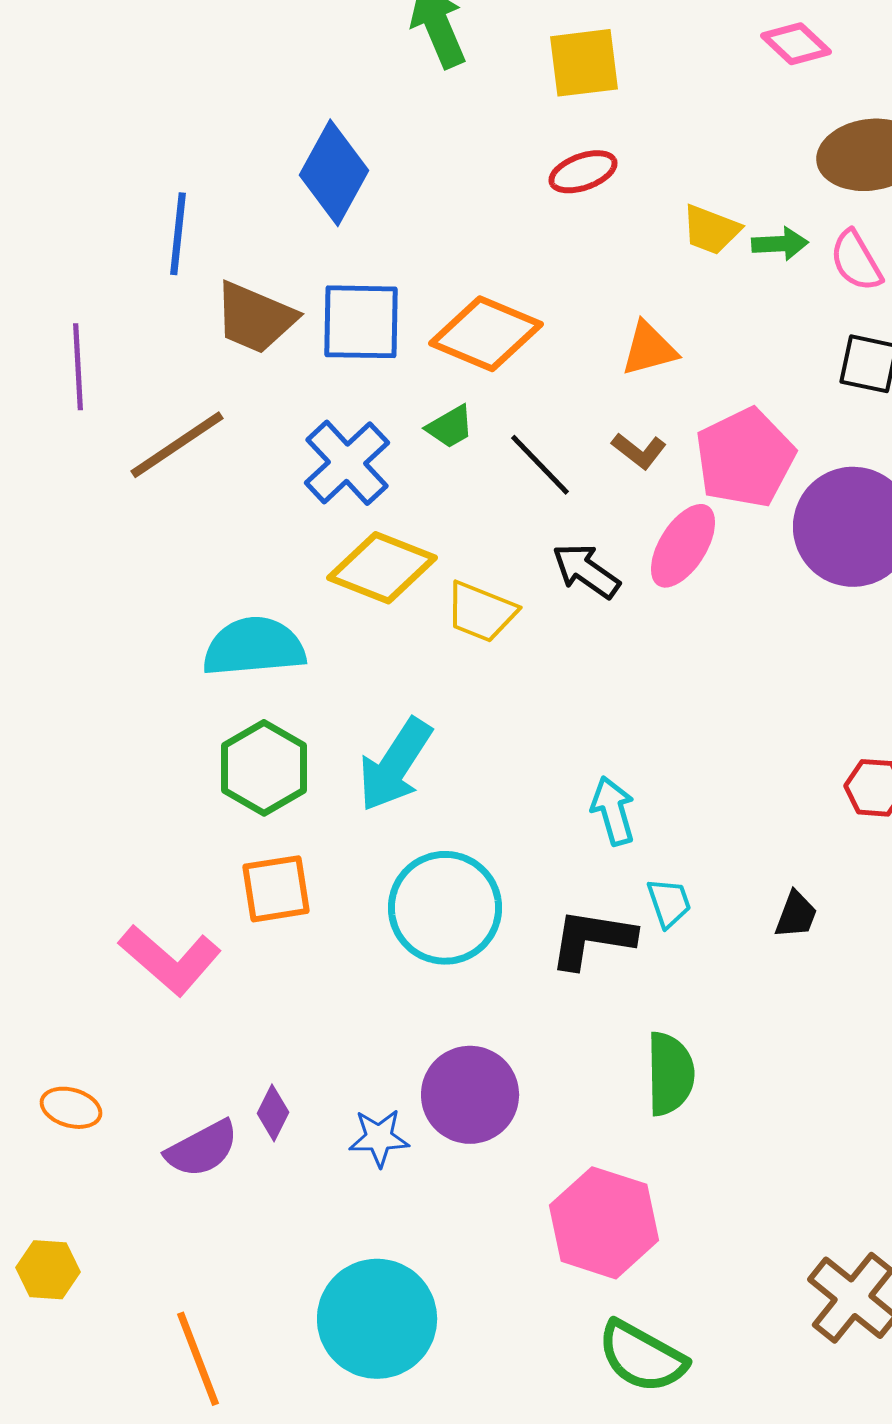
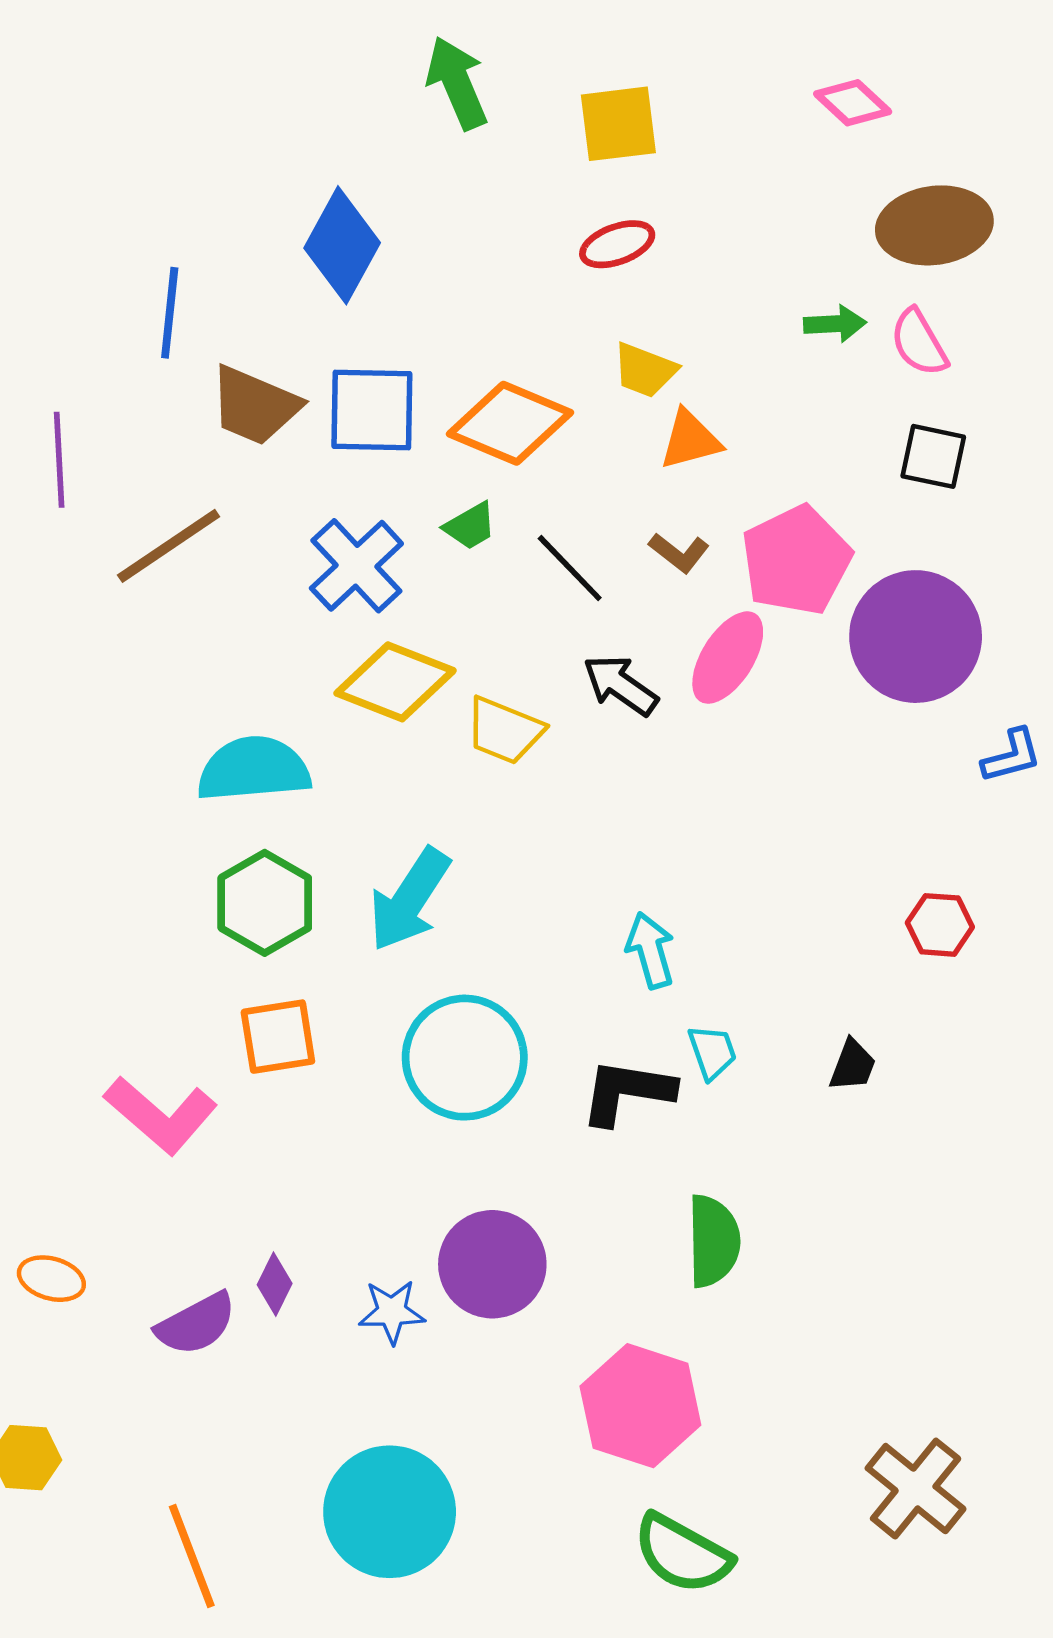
yellow trapezoid: (711, 230) -> (645, 370), moved

